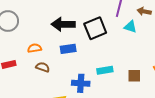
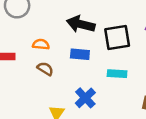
cyan rectangle: (105, 70) -> (117, 74), moved
blue cross: (81, 83) -> (85, 98), turned 30

